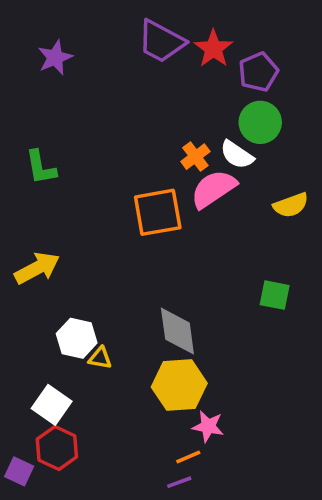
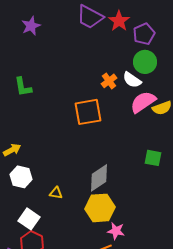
pink semicircle: (213, 189) -> (143, 102), moved
yellow arrow: (37, 268) -> (12, 150), moved, size x0.7
gray diamond: (177, 331) -> (99, 178), turned 64
white hexagon: (77, 338) -> (21, 177), moved

